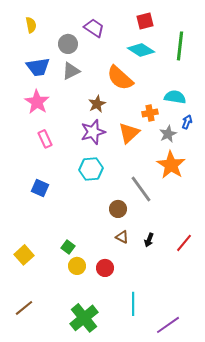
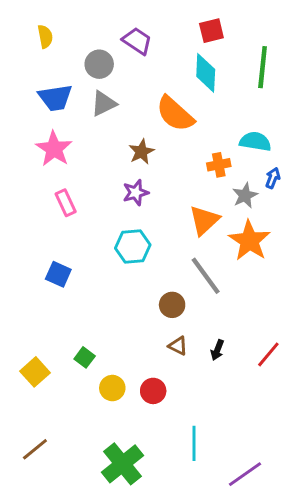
cyan diamond: (141, 50) -> (206, 73), turned 60
purple star: (93, 132) -> (136, 193), size x0.7
orange triangle: (129, 133) -> (204, 220), moved
green square: (68, 247) -> (85, 357), moved

